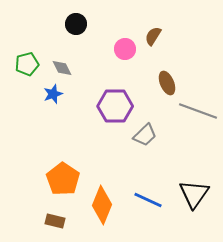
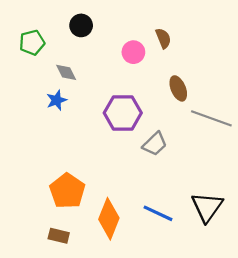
brown semicircle: (153, 36) -> (163, 38), turned 126
green pentagon: (27, 64) -> (32, 43), moved

